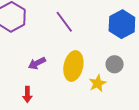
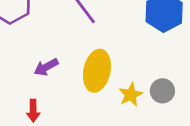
gray circle: (115, 64) -> (162, 91), moved

